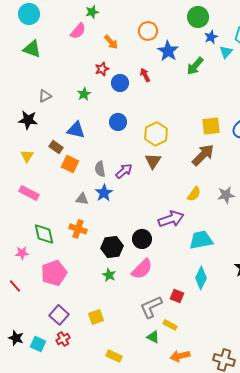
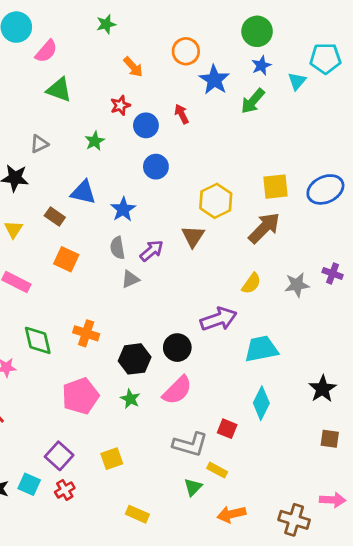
pink semicircle: (78, 31) -> (46, 51), moved
blue star: (211, 37) -> (261, 66), moved
green triangle: (32, 49) -> (59, 90), moved
blue circle: (118, 122) -> (156, 167), moved
yellow hexagon: (156, 134) -> (216, 201), moved
orange square: (70, 164) -> (66, 259), moved
blue star: (104, 193) -> (123, 209), moved
gray triangle: (82, 199) -> (130, 279), moved, turned -32
pink pentagon: (54, 273) -> (80, 396), moved
gray L-shape: (151, 307) -> (190, 444), turned -140
green triangle: (153, 337) -> (193, 487), turned 48
cyan square: (38, 344) -> (29, 484), moved

